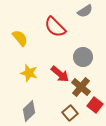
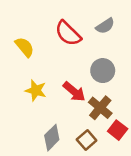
gray semicircle: (85, 11) -> (105, 26), moved
gray diamond: (29, 111) -> (52, 138), moved

